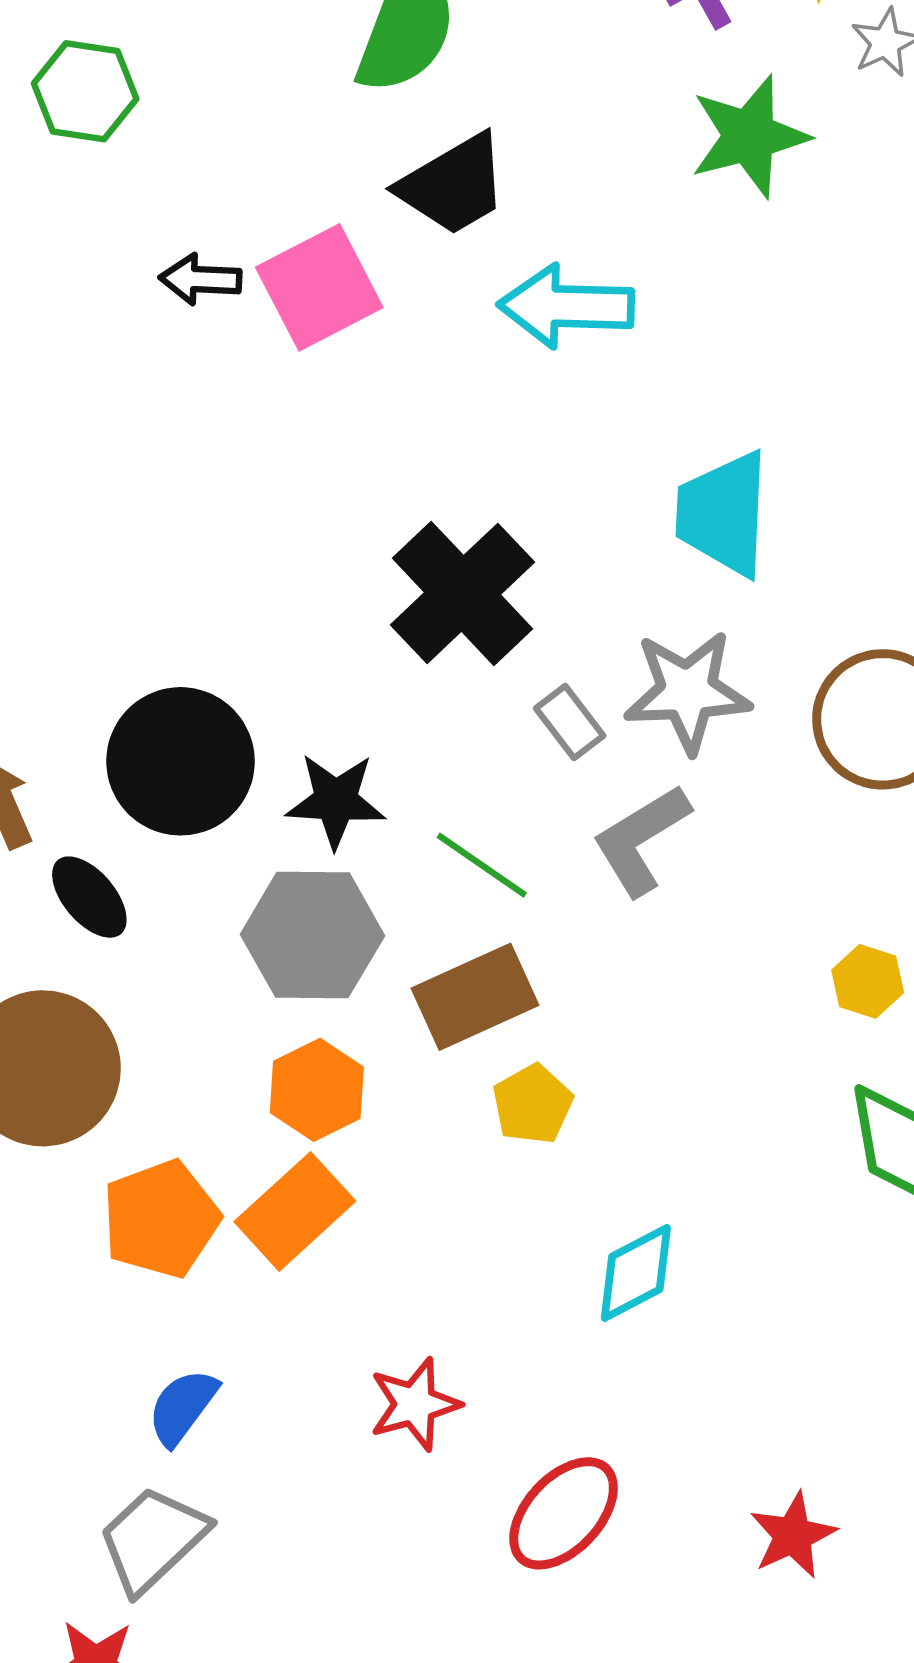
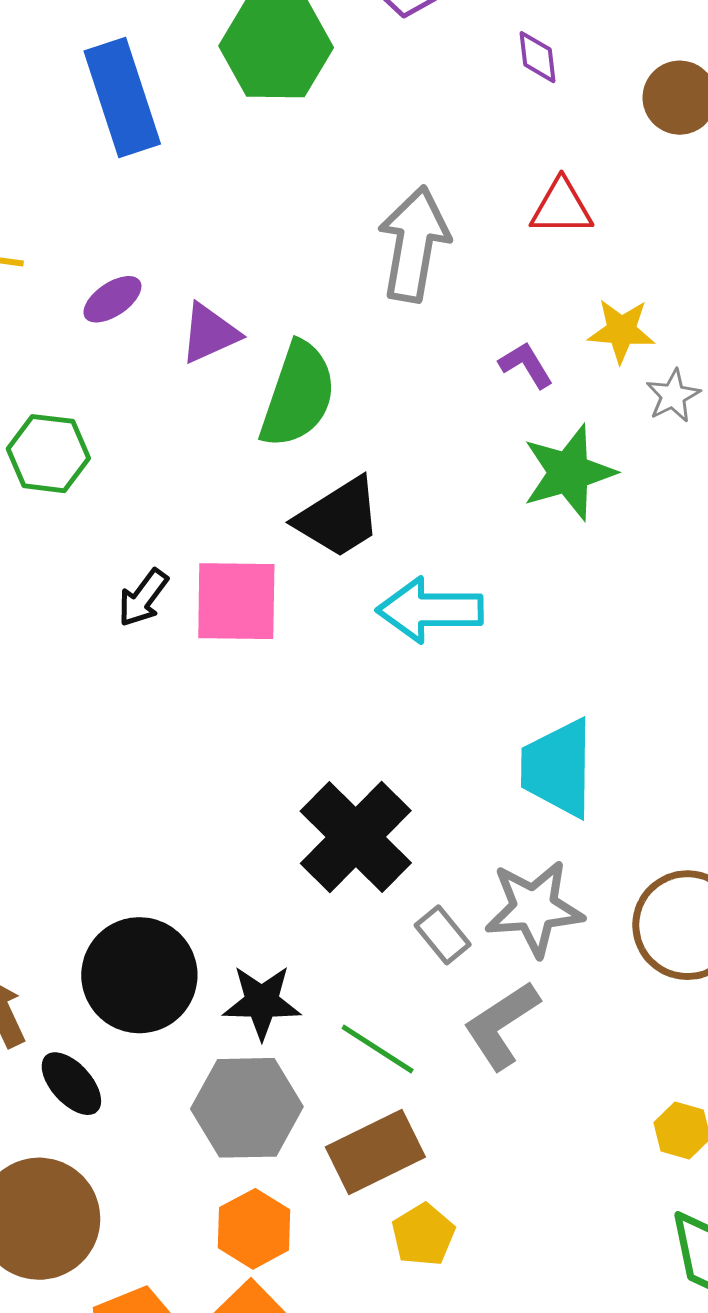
black arrow: (200, 279) -> (143, 598), turned -54
pink square: (319, 287) -> (236, 601), turned 30

